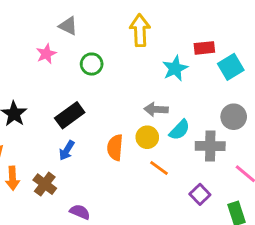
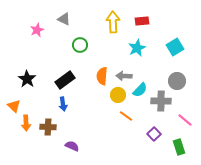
red rectangle: (204, 48) -> (142, 21), moved
pink star: (46, 54) -> (37, 30), moved
orange semicircle: (115, 147) -> (102, 76), moved
blue arrow: (67, 150) -> (63, 104), turned -40
brown cross: (45, 184) -> (48, 127), turned -35

